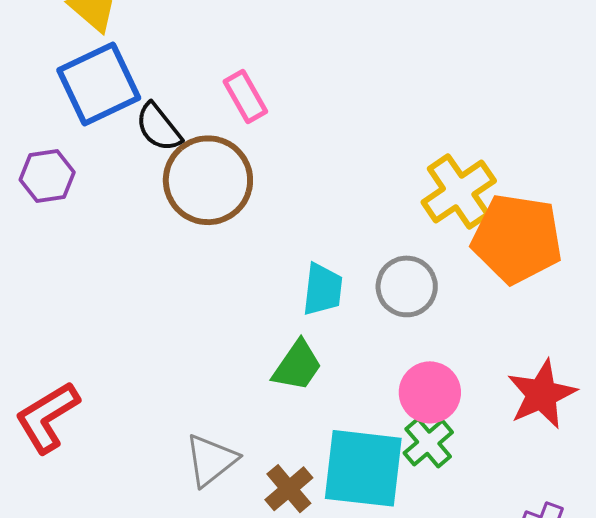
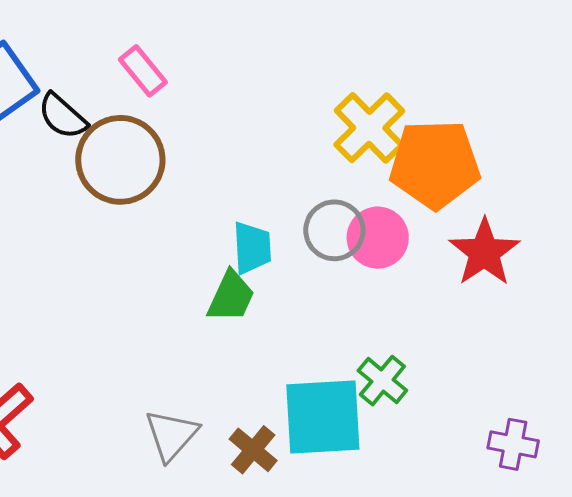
green trapezoid: (297, 366) -> (231, 297), moved
pink circle: (430, 392) -> (378, 238), moved
red star: (542, 394) -> (484, 252), moved

